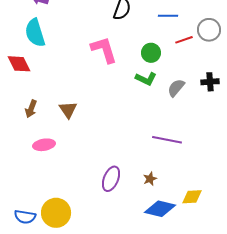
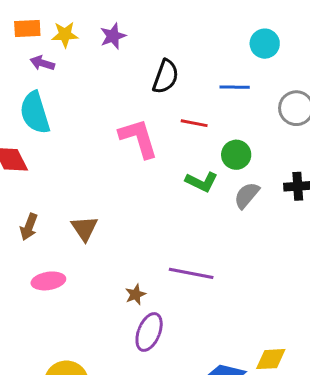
red line: (184, 40) -> (194, 123), moved, turned 30
green circle: (151, 53) -> (236, 155), moved
purple line: (167, 140) -> (191, 273), moved
brown star: (150, 179) -> (136, 294), moved

